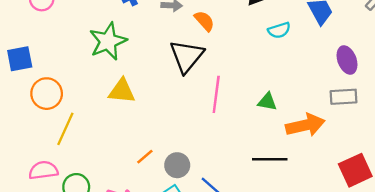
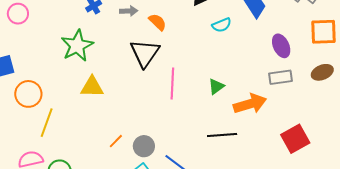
green triangle: (267, 102) -> (216, 86), turned -42

